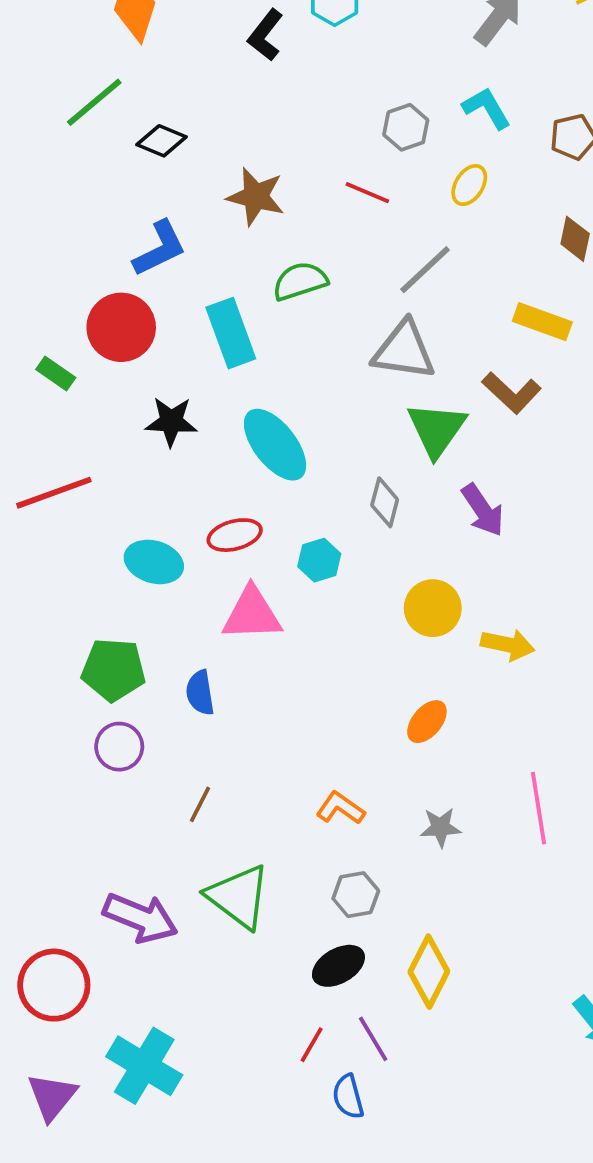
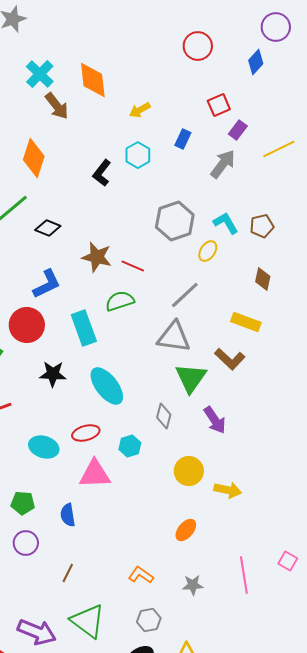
cyan L-shape: (487, 108) -> (226, 223), moved
gray hexagon: (406, 127) -> (175, 221), size x1.6
red line: (367, 193) -> (133, 266), moved
green pentagon: (113, 670) -> (23, 503), size x0.7

